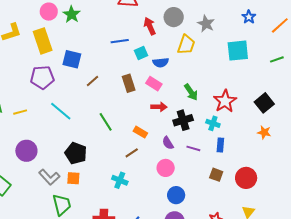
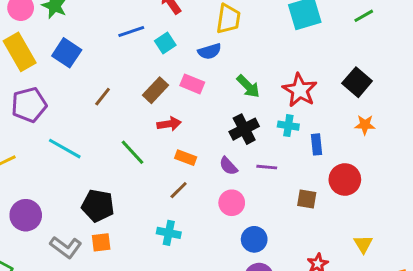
blue square: (72, 59) -> (67, 53), moved, turned 30
blue semicircle: (161, 63) -> (210, 51), moved
brown rectangle: (129, 83) -> (155, 90), turned 72
red arrow: (159, 107) -> (169, 124), moved
blue rectangle: (220, 145) -> (317, 144), moved
red circle: (246, 178) -> (345, 179), moved

